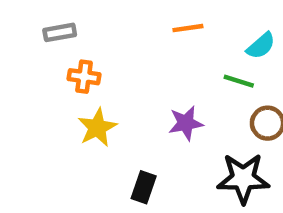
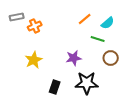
orange line: (188, 28) -> (85, 19), moved, turned -32
orange cross: (84, 77) -> (35, 26), moved, turned -32
black star: (243, 178) -> (87, 83), moved

